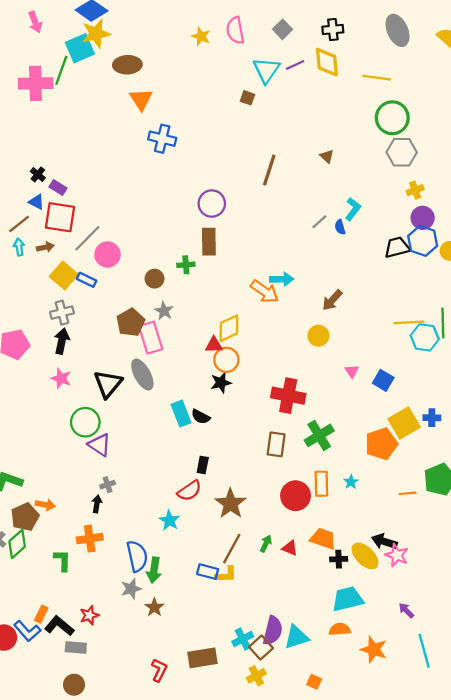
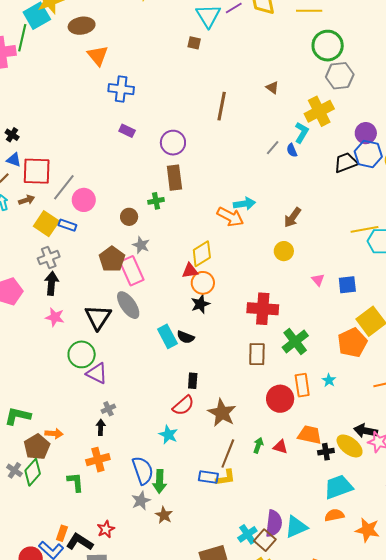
purple rectangle: (58, 188) -> (127, 131), moved
yellow cross: (415, 190) -> (319, 111), moved, size x1.8
blue square: (383, 380) -> (347, 285), turned -30

